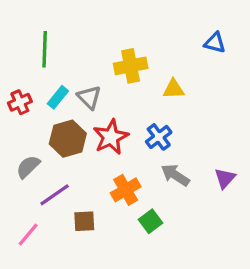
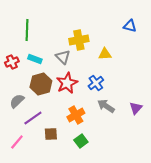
cyan rectangle: (58, 97) -> (35, 59), turned 72
gray triangle: (89, 97) -> (63, 57), moved
green square: (150, 221) -> (81, 141), moved

